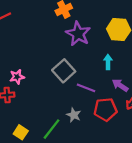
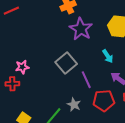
cyan arrow: (108, 62) -> (108, 56), turned 144
purple line: (86, 88) -> (86, 80), turned 42

